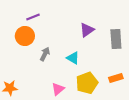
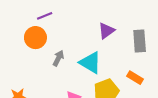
cyan triangle: (73, 58) -> (90, 63), size x1.5
orange rectangle: (116, 78) -> (135, 78), moved, turned 48

